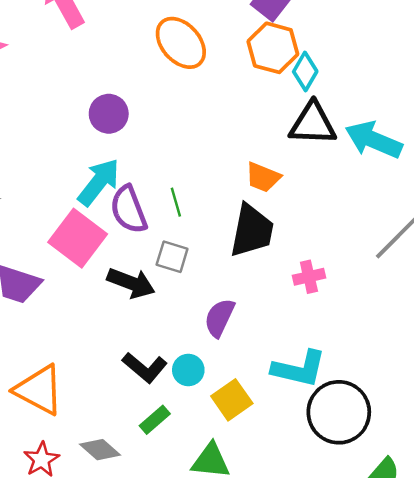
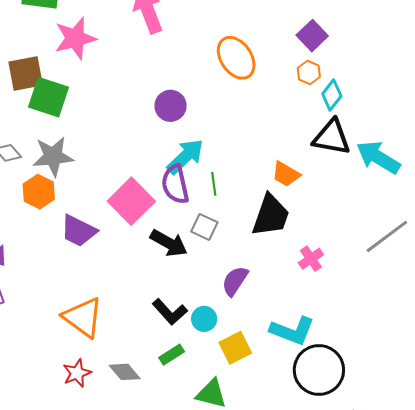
orange hexagon: (273, 48) -> (309, 72), size x0.6
cyan arrow: (99, 182) -> (185, 156), moved
pink cross: (309, 277) -> (311, 259), turned -30

